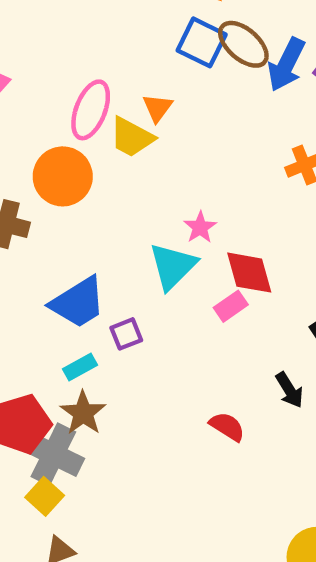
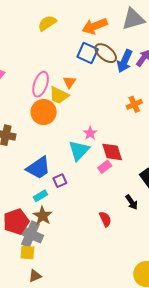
orange circle: (63, 176) -> (44, 112), moved
red semicircle: (227, 427) -> (105, 219), turned 35
yellow square: (45, 496) -> (27, 253), turned -35

